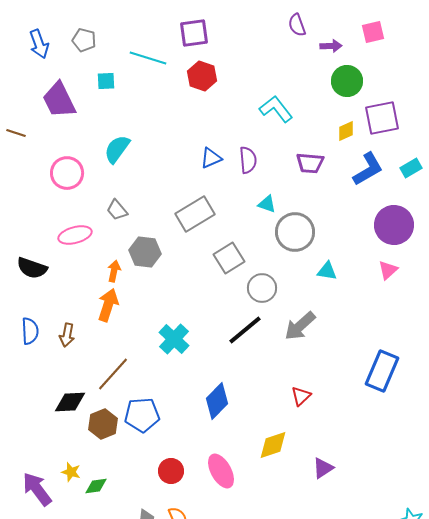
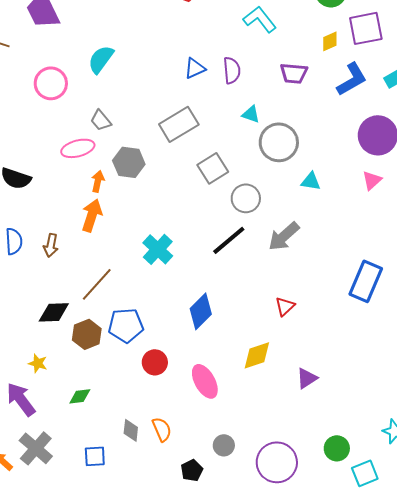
pink ellipse: (75, 235) -> (78, 148), moved
red circle: (171, 471) -> (155, 362), moved
yellow star: (71, 472) -> (38, 363), moved

